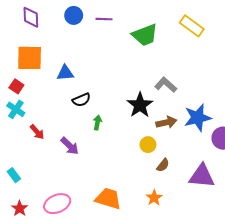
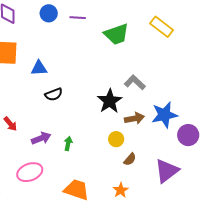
green arrow: (97, 123) -> (68, 144), moved
purple arrow: (70, 146) -> (41, 138), turned -66
purple triangle: (202, 176) -> (167, 171), turned -44
pink ellipse: (57, 204) -> (30, 172), moved

